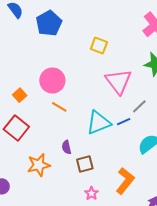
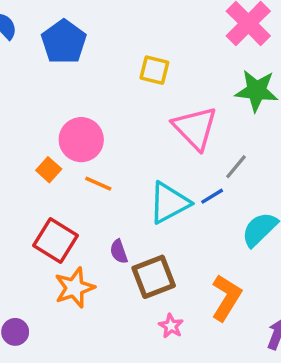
orange square: (20, 95) -> (49, 170), moved
red square: (16, 128) -> (55, 240), moved
brown square: (85, 164) -> (154, 277), size x1.4

